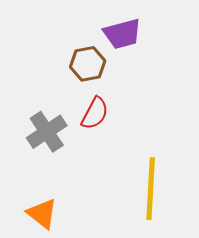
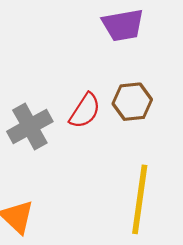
brown hexagon: (88, 64) -> (132, 102), moved

